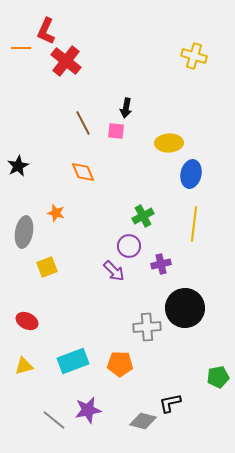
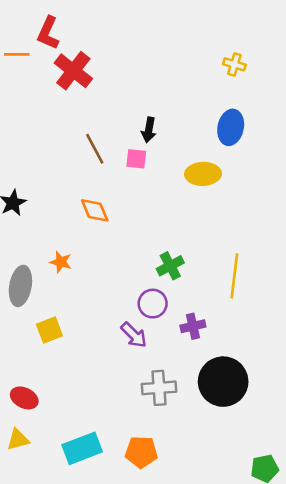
yellow cross: (194, 56) -> (234, 64), size x0.7
blue ellipse: (191, 174) -> (231, 127), moved
gray cross: (147, 327) -> (159, 388), moved
yellow triangle: (24, 366) -> (18, 439), moved

